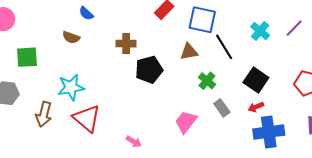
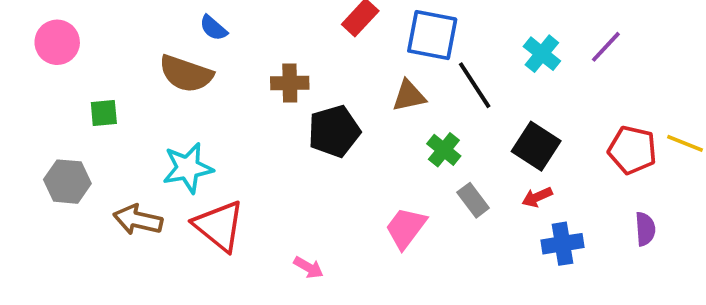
brown semicircle: (71, 37) -> (186, 74), size x1.6
green square: (27, 57) -> (104, 113), size x0.7
brown arrow: (44, 114) -> (138, 220), turned 90
blue cross: (269, 132) -> (563, 244), size x0.7

